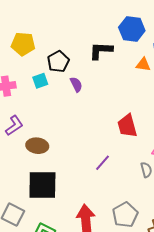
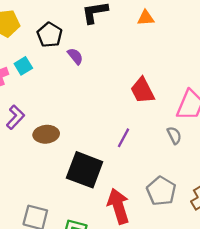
cyan square: (40, 81) -> (23, 66), moved
black square: (42, 185) -> (85, 170), moved, turned 32

